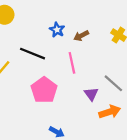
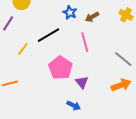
black line: (33, 54) -> (49, 35), turned -50
purple triangle: (91, 94) -> (82, 82), moved

